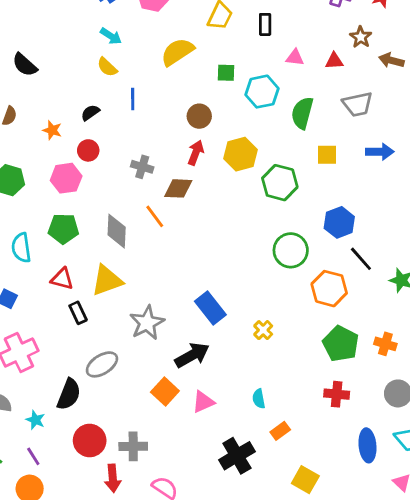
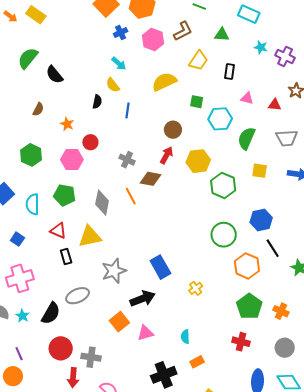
black semicircle: (90, 113) -> (97, 102), moved, turned 128
cyan star: (35, 420) -> (22, 316), moved

